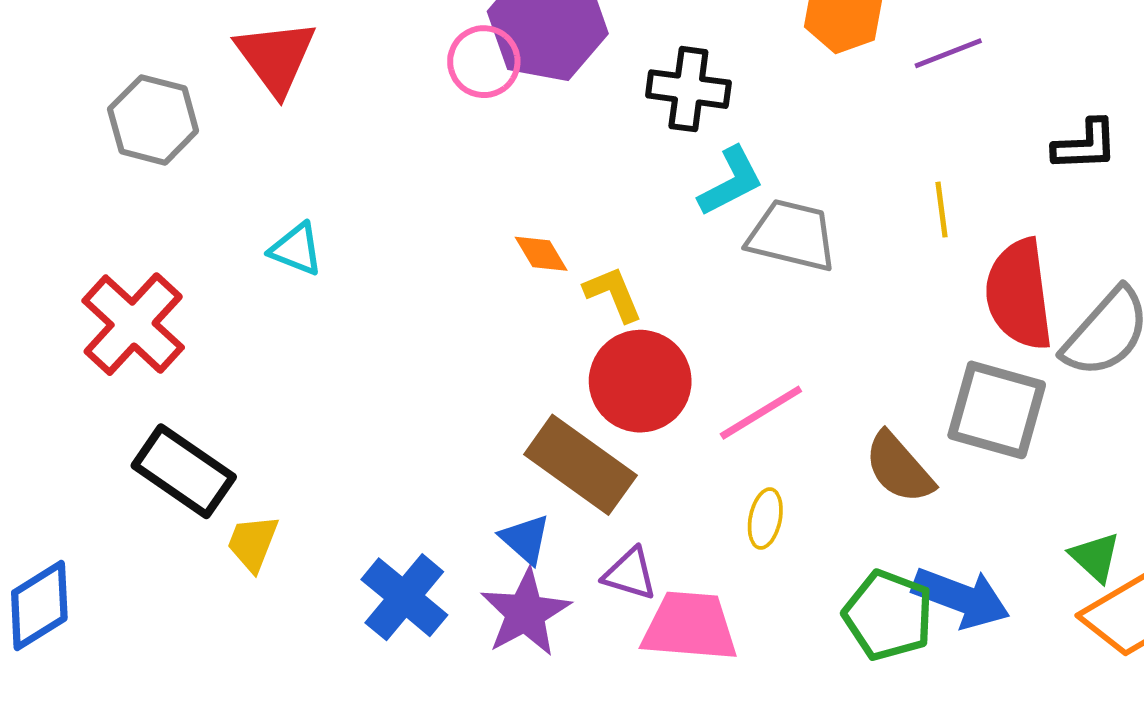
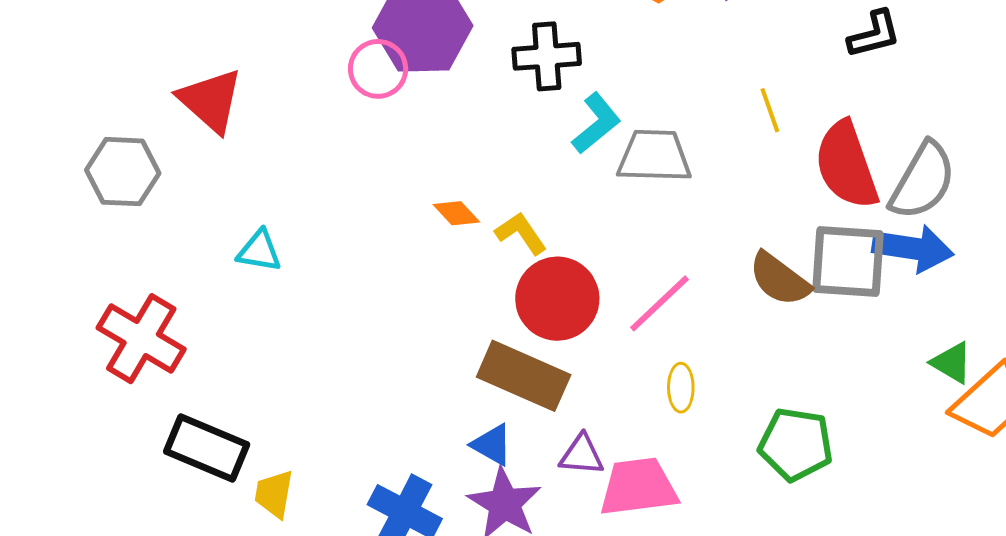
brown semicircle: (899, 468) -> (780, 279), moved
blue arrow: (961, 598) -> (913, 248), moved

